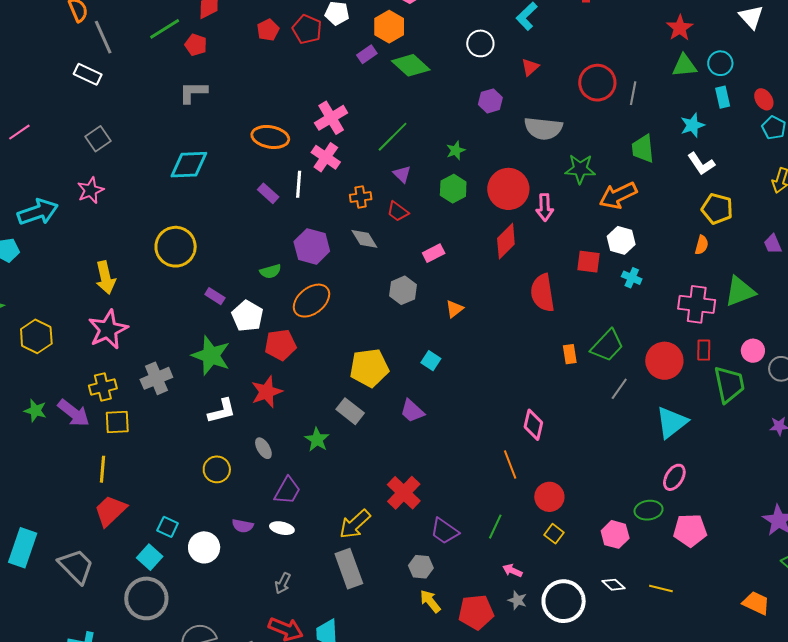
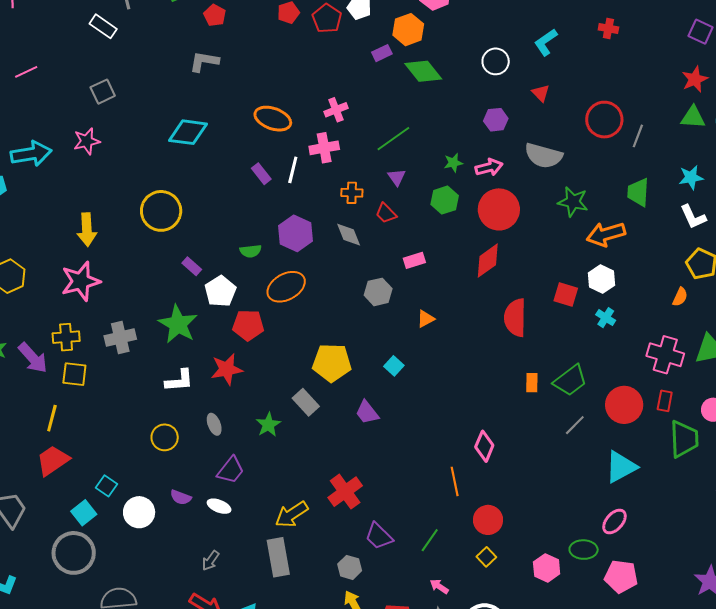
red triangle: (530, 67) -> (541, 93), turned -42
pink cross: (331, 118) -> (336, 110), size x0.7
pink cross: (326, 157) -> (324, 148), turned 36
pink arrow: (545, 207) -> (489, 167), moved, turned -112

